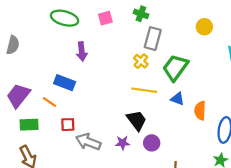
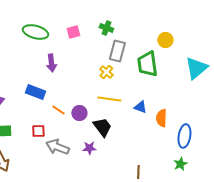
green trapezoid: (175, 68) -> (147, 64), moved, turned -44
orange line: (49, 102) -> (58, 110), moved
purple circle: (152, 143) -> (79, 113), moved

